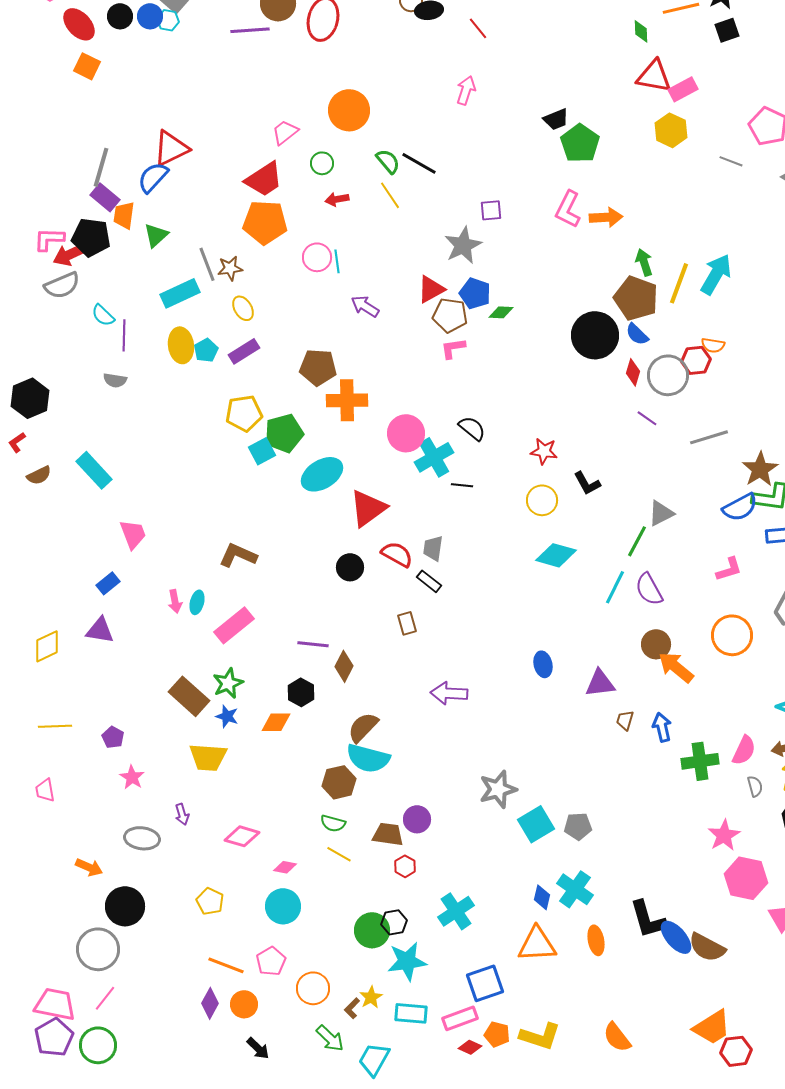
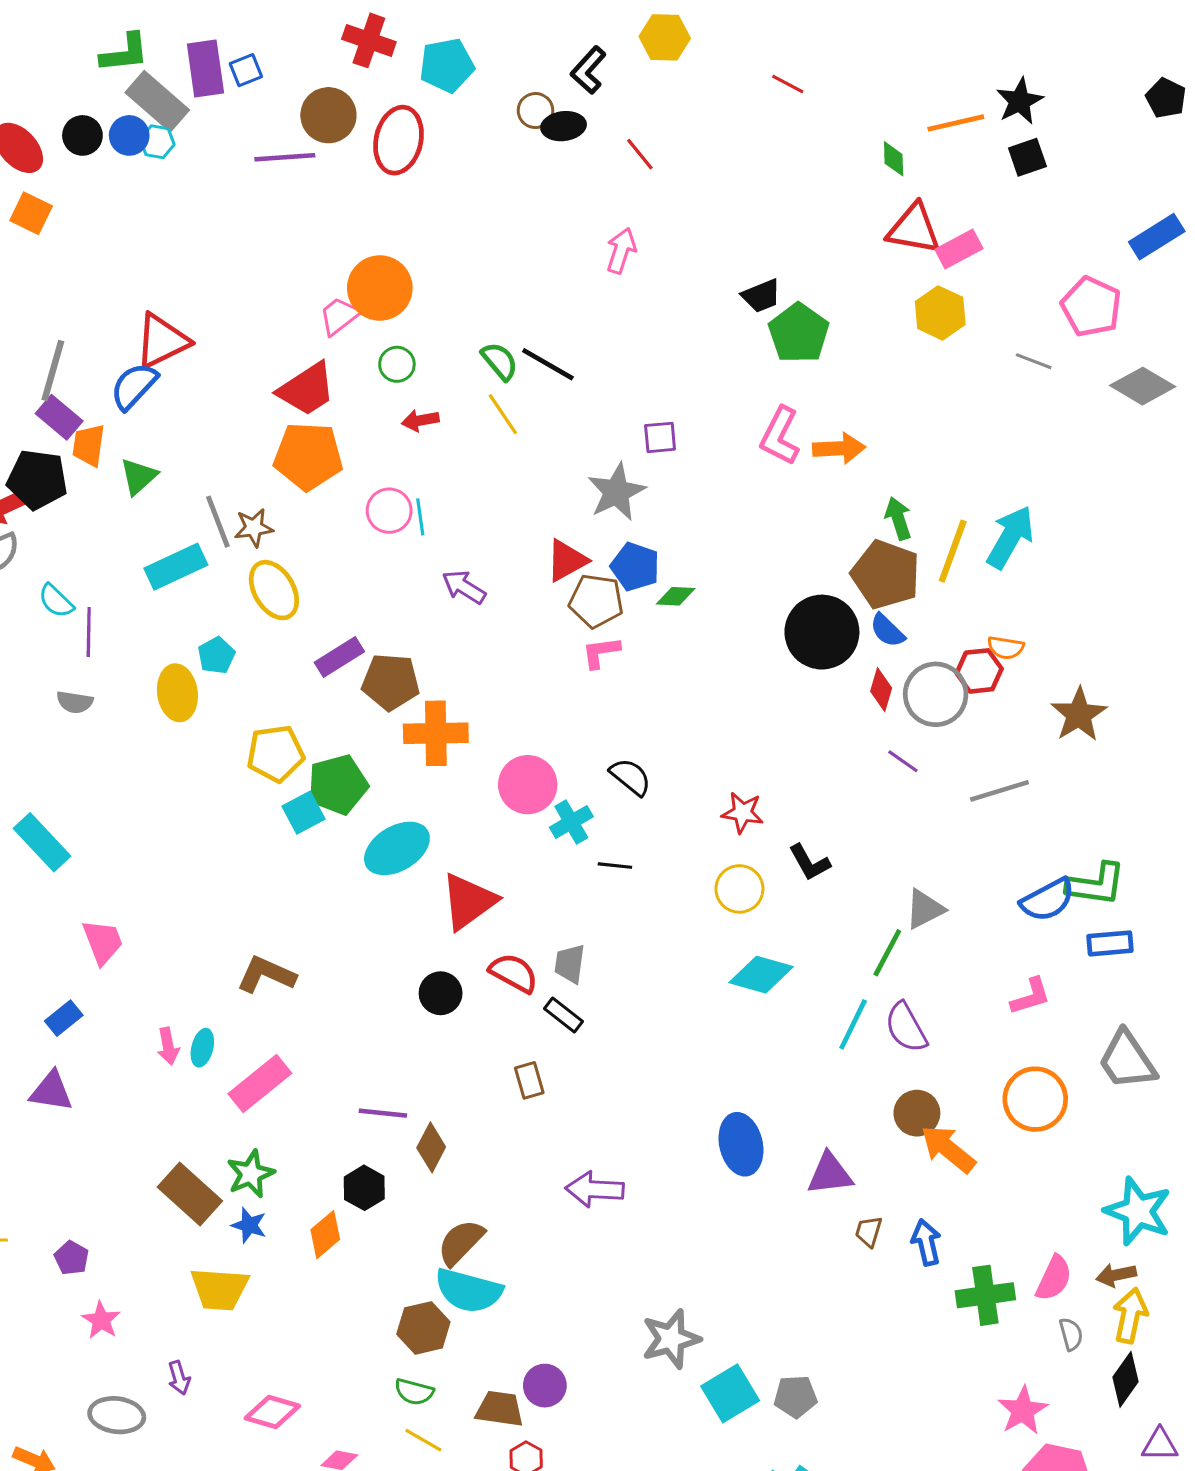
orange circle: (349, 110) -> (380, 288), moved
yellow ellipse: (243, 308) -> (274, 590), size x1.5
yellow ellipse: (181, 345) -> (177, 693), moved
purple rectangle: (244, 351) -> (339, 657), moved
cyan cross: (434, 457) -> (571, 822), size x0.7
brown star: (760, 469) -> (1079, 715), moved
blue ellipse: (543, 664) -> (741, 1144), size x1.5
orange diamond: (276, 722) -> (325, 1235), turned -40

